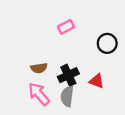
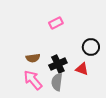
black circle: (107, 43) -> (91, 47), moved

